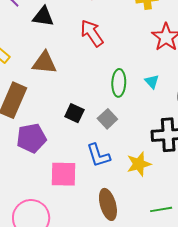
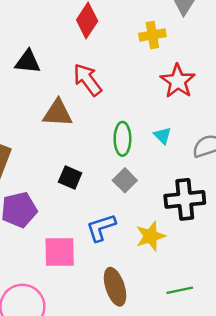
brown triangle: (44, 63) -> (58, 113), moved
gray square: (107, 119) -> (125, 180), moved
blue L-shape: (98, 155) -> (101, 228), turned 92

